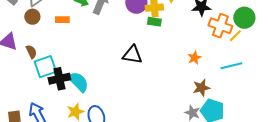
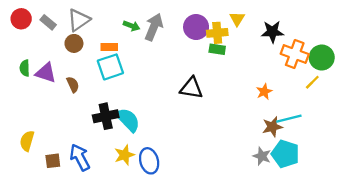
green circle: (244, 18) -> (322, 58), moved
yellow line: (235, 36) -> (312, 82), moved
cyan line: (231, 66) -> (289, 119), moved
cyan square: (45, 67) -> (110, 67), moved

